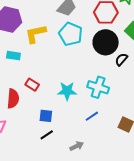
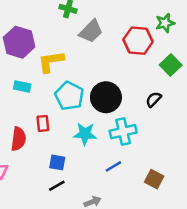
cyan pentagon: (71, 34) -> (69, 96), moved
black circle: (106, 42) -> (106, 97), moved
red rectangle: (32, 85) -> (43, 123), turned 48
cyan cross: (98, 87) -> (123, 132), turned -35

